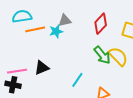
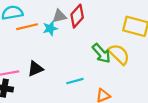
red diamond: (101, 24) -> (77, 16), moved
cyan line: (77, 80) -> (75, 81), turned 42

